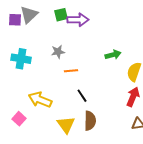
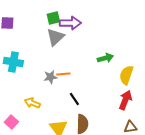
gray triangle: (29, 15) -> (55, 37), moved
gray star: (58, 52) -> (50, 77), moved
yellow arrow: (40, 100) -> (32, 103), size x0.7

